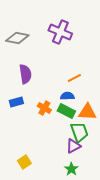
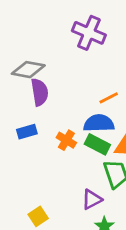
gray diamond: (17, 38) -> (28, 70), moved
blue semicircle: (67, 96) -> (99, 123), size x1.5
purple triangle: (73, 146) -> (92, 199), moved

